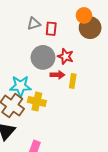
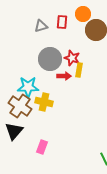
orange circle: (84, 15) -> (83, 14), moved
red rectangle: (51, 29) -> (62, 22), moved
yellow rectangle: (73, 81) -> (79, 70), moved

